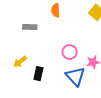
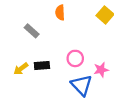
gray rectangle: (30, 27) -> (32, 31), turned 40
black rectangle: (38, 74) -> (42, 65), moved, turned 72

